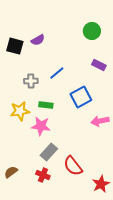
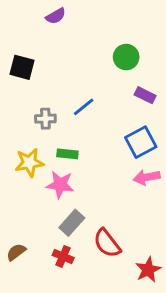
green circle: (92, 31) -> (126, 57), moved
purple semicircle: (38, 40) -> (56, 16), moved
blue square: (81, 97) -> (141, 142), moved

